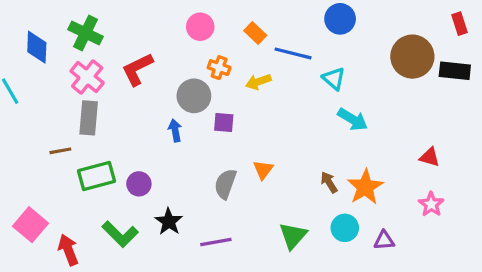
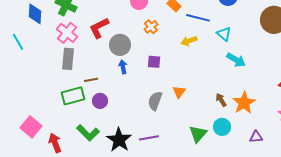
orange cross: (219, 68) -> (151, 27), turned 32
yellow arrow: (258, 82) -> (189, 41), moved
gray circle: (194, 96) -> (120, 45), moved
brown line: (60, 151) -> (91, 80), moved
black star: (169, 222) -> (119, 140), moved, size x1.4
cyan circle: (345, 228) -> (222, 127), moved

